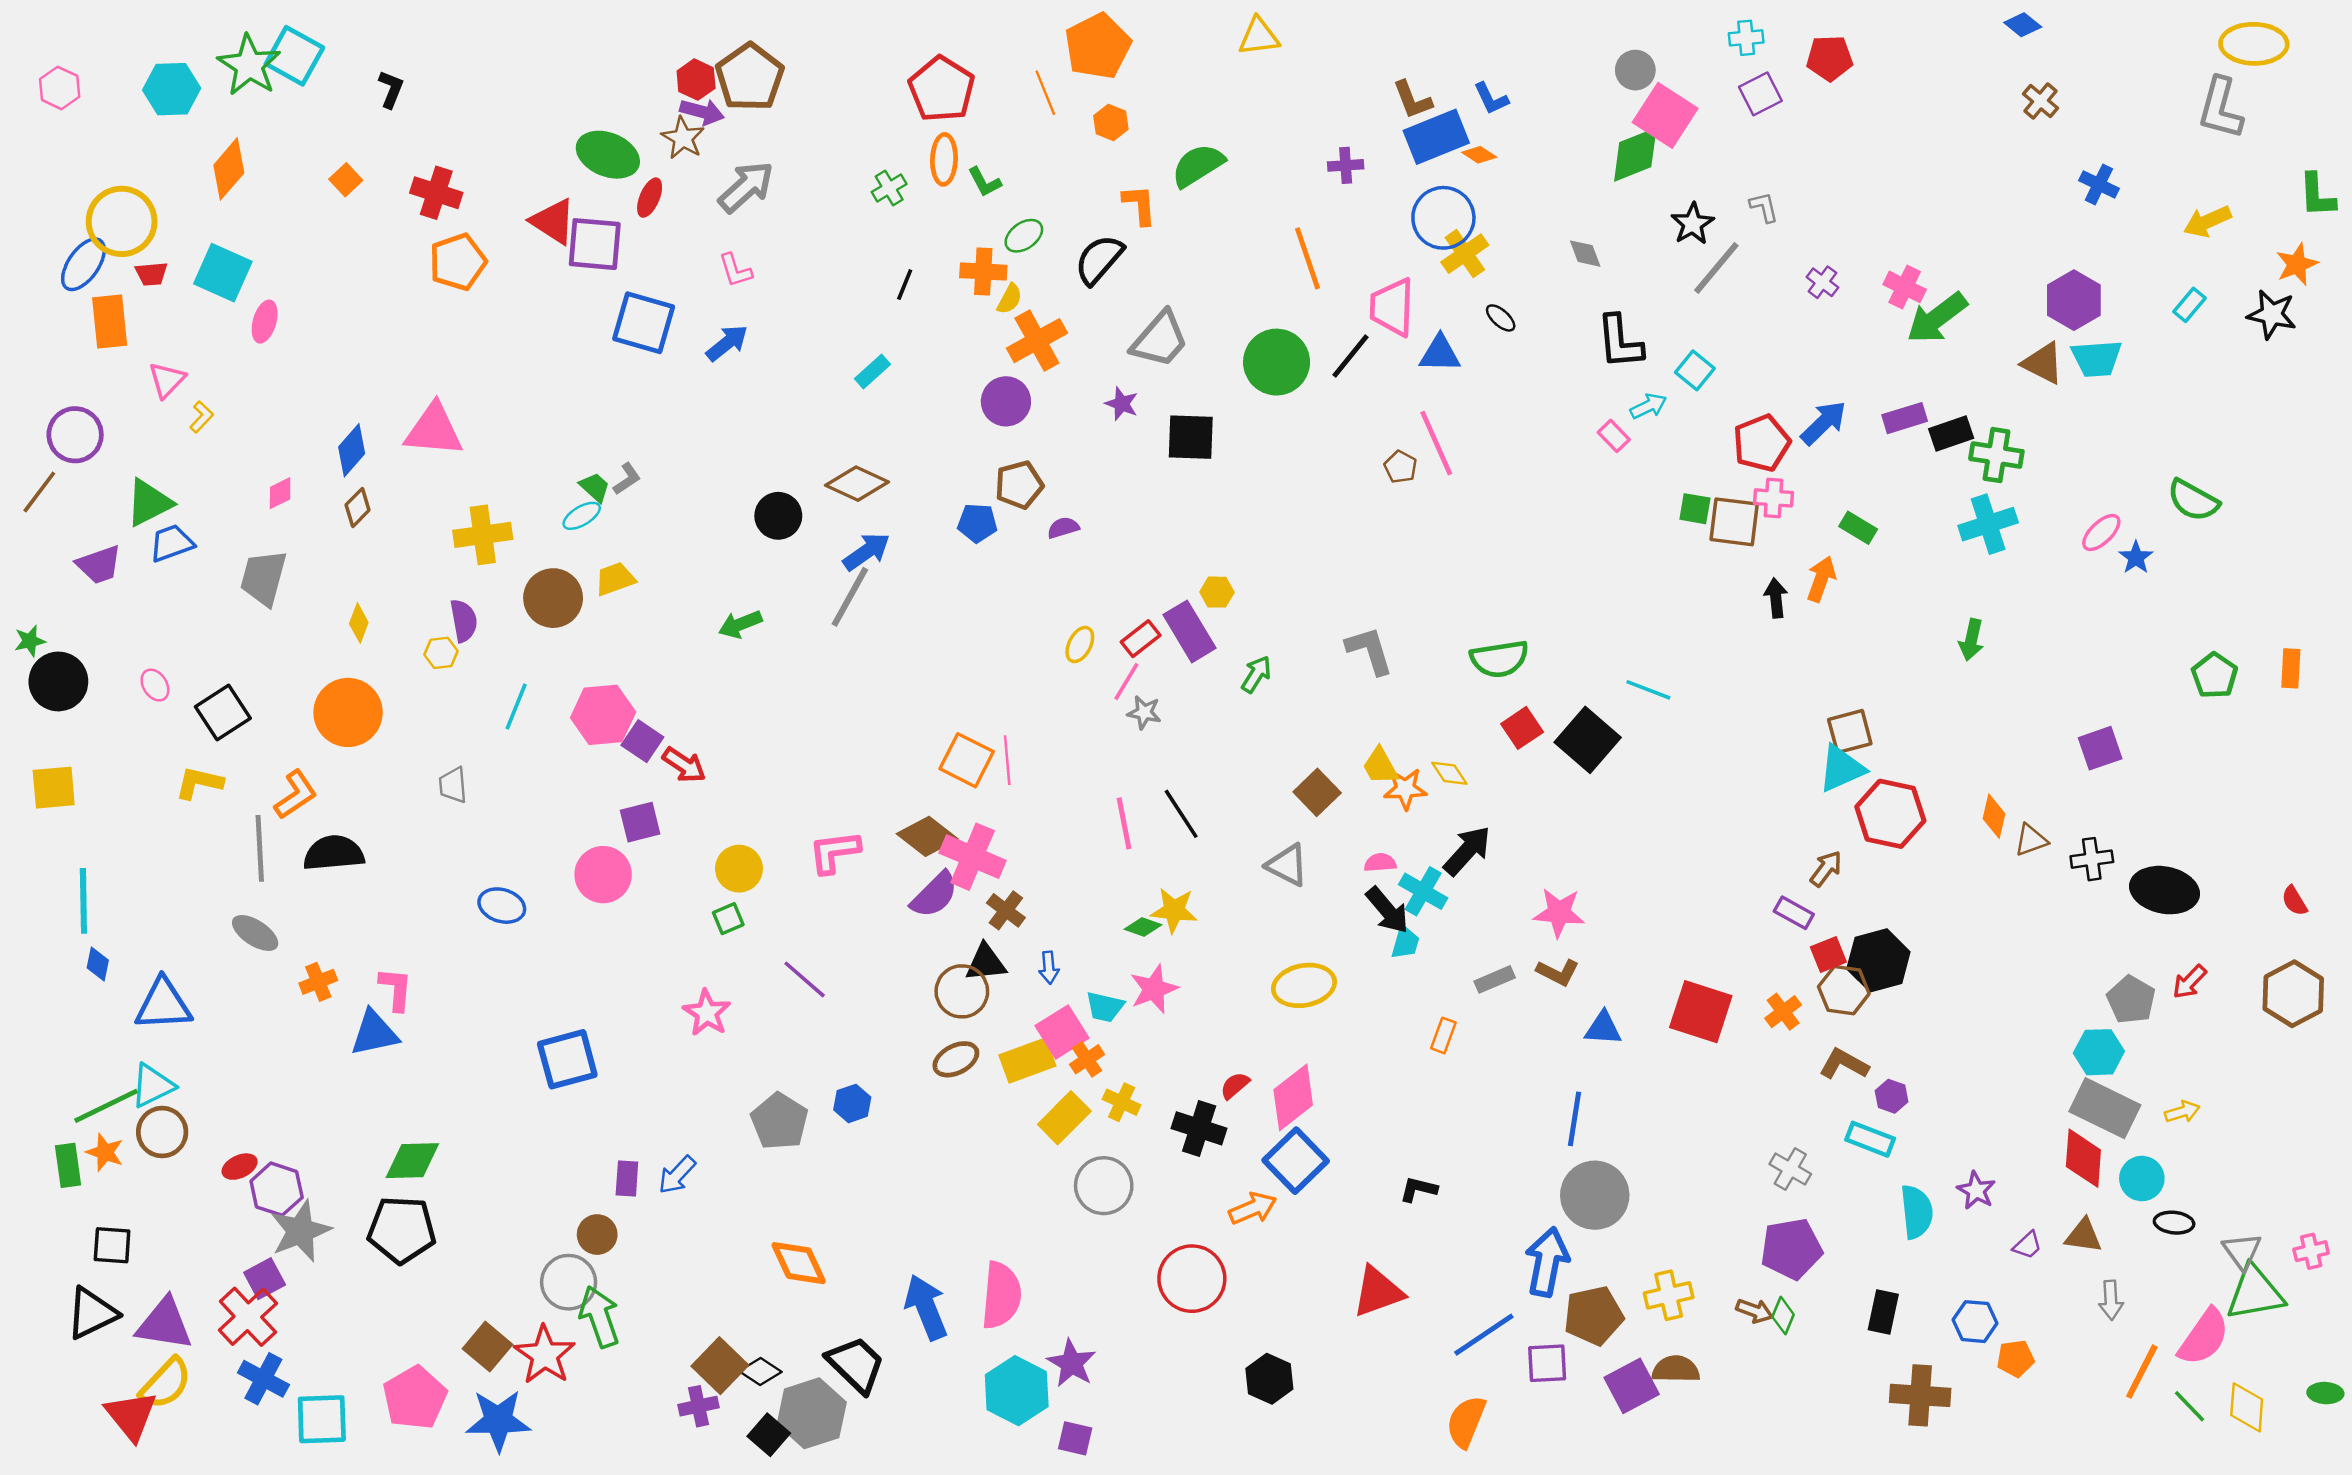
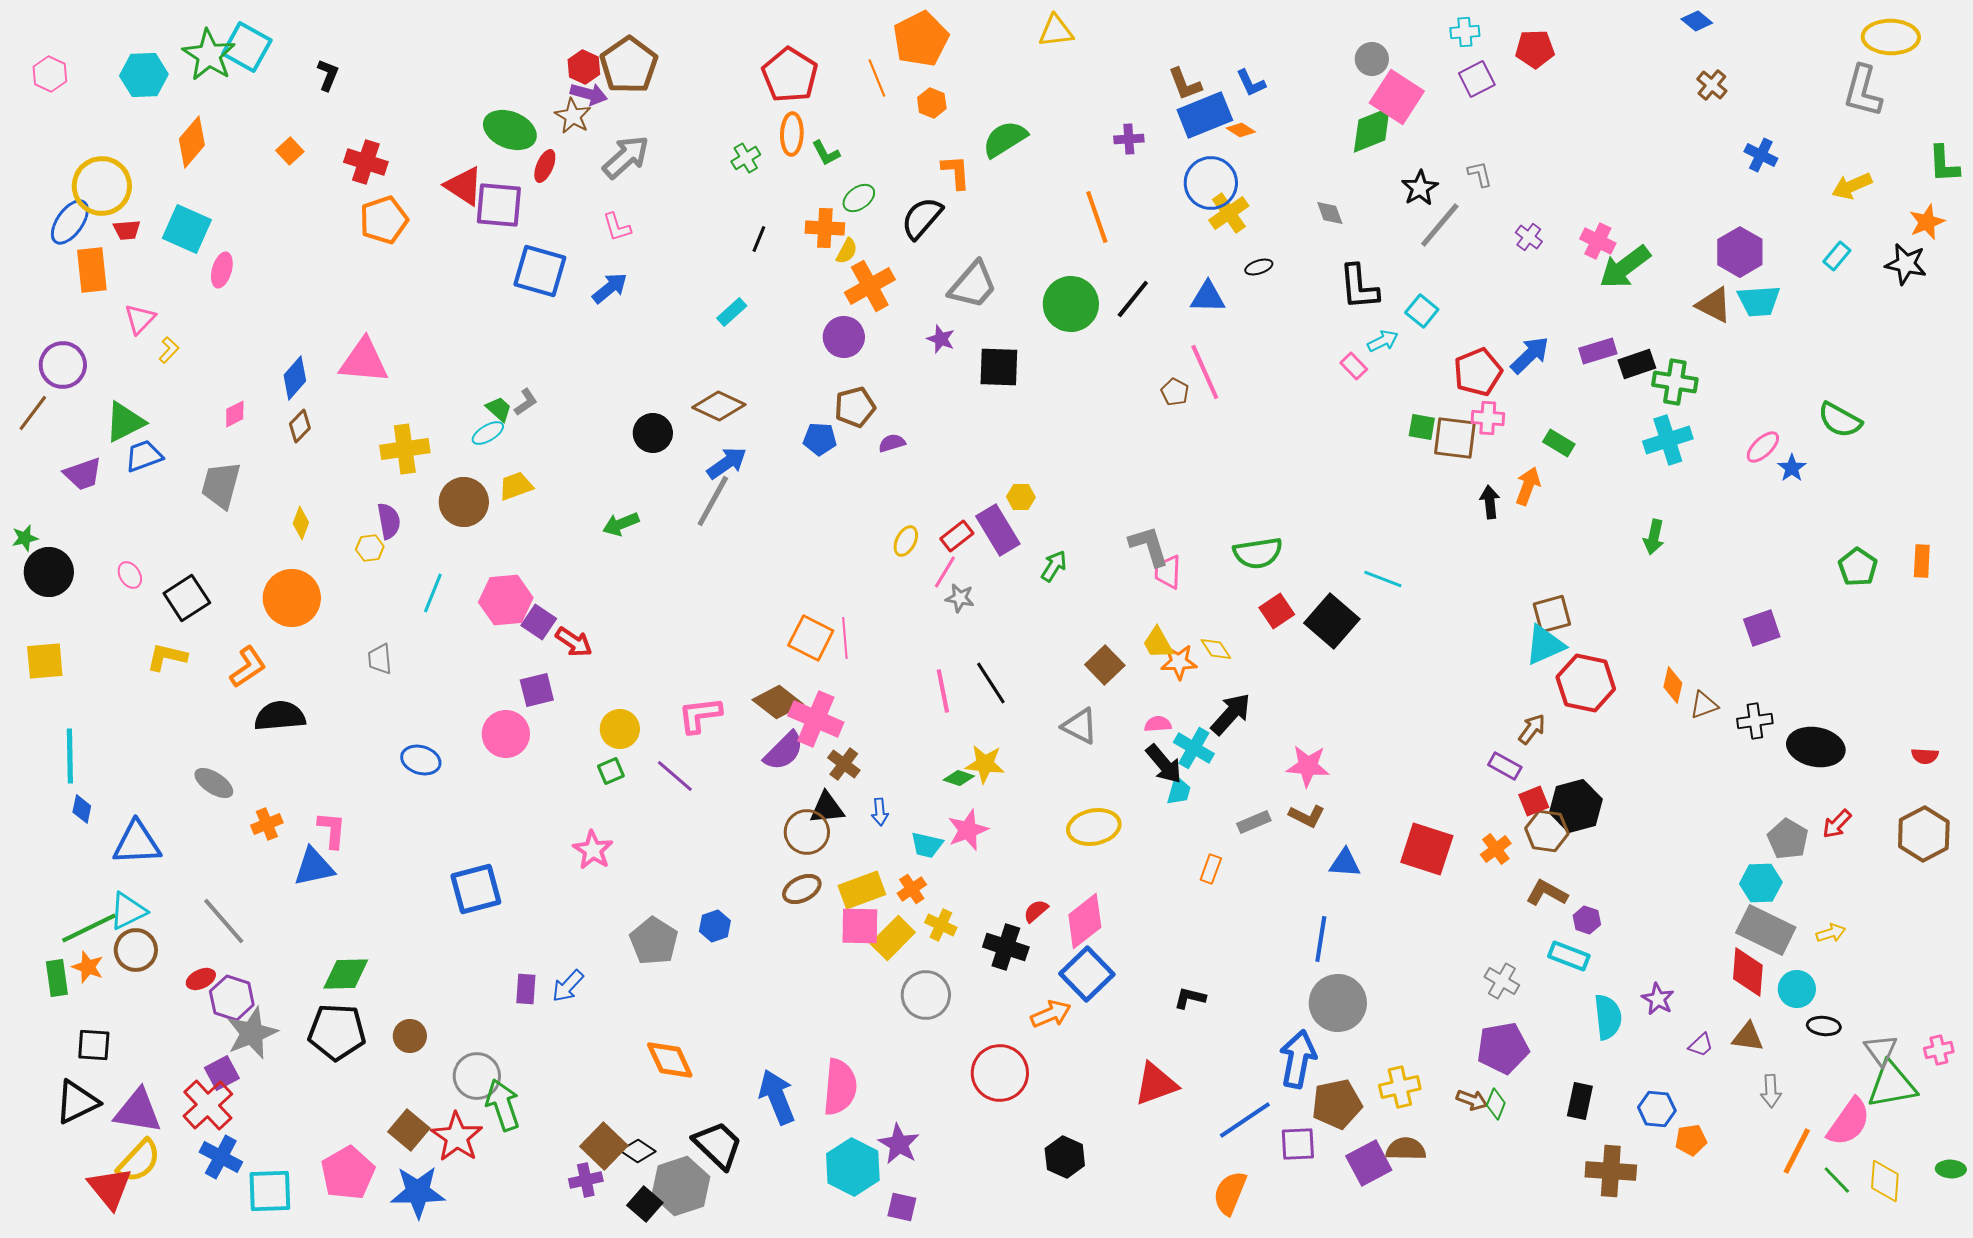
pink trapezoid: (1392, 307) -> (1168, 572), moved, size x0.7
black ellipse: (1501, 318) -> (1259, 267), turned -60
gray line: (260, 848) -> (224, 921), moved, turned -38
red semicircle: (2294, 901) -> (1925, 756), turned -56
purple line: (805, 979) -> (675, 776), moved
pink square: (1062, 1032) -> (860, 926), moved, turned 33
brown circle: (597, 1235) -> (410, 1036), moved

